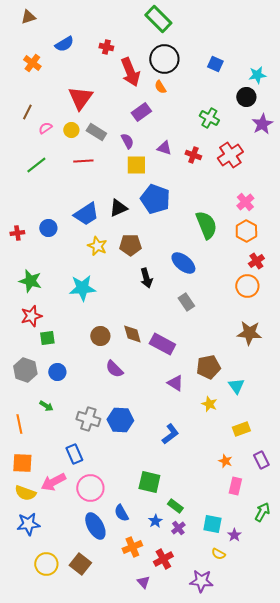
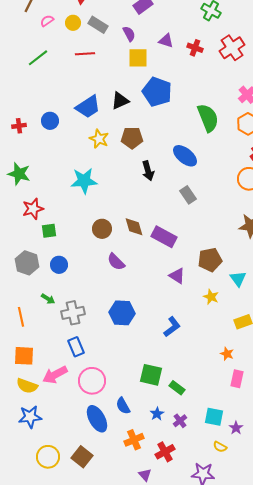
green star: (30, 281) -> (19, 174), moved
gray cross: (88, 419) -> (73, 313), moved, turned -30
green rectangle: (175, 506) -> (177, 388), moved

